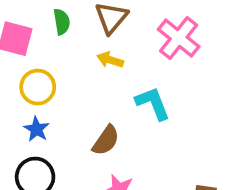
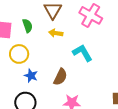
green semicircle: (62, 22) -> (27, 26), moved
blue star: (36, 129) -> (31, 76), moved

